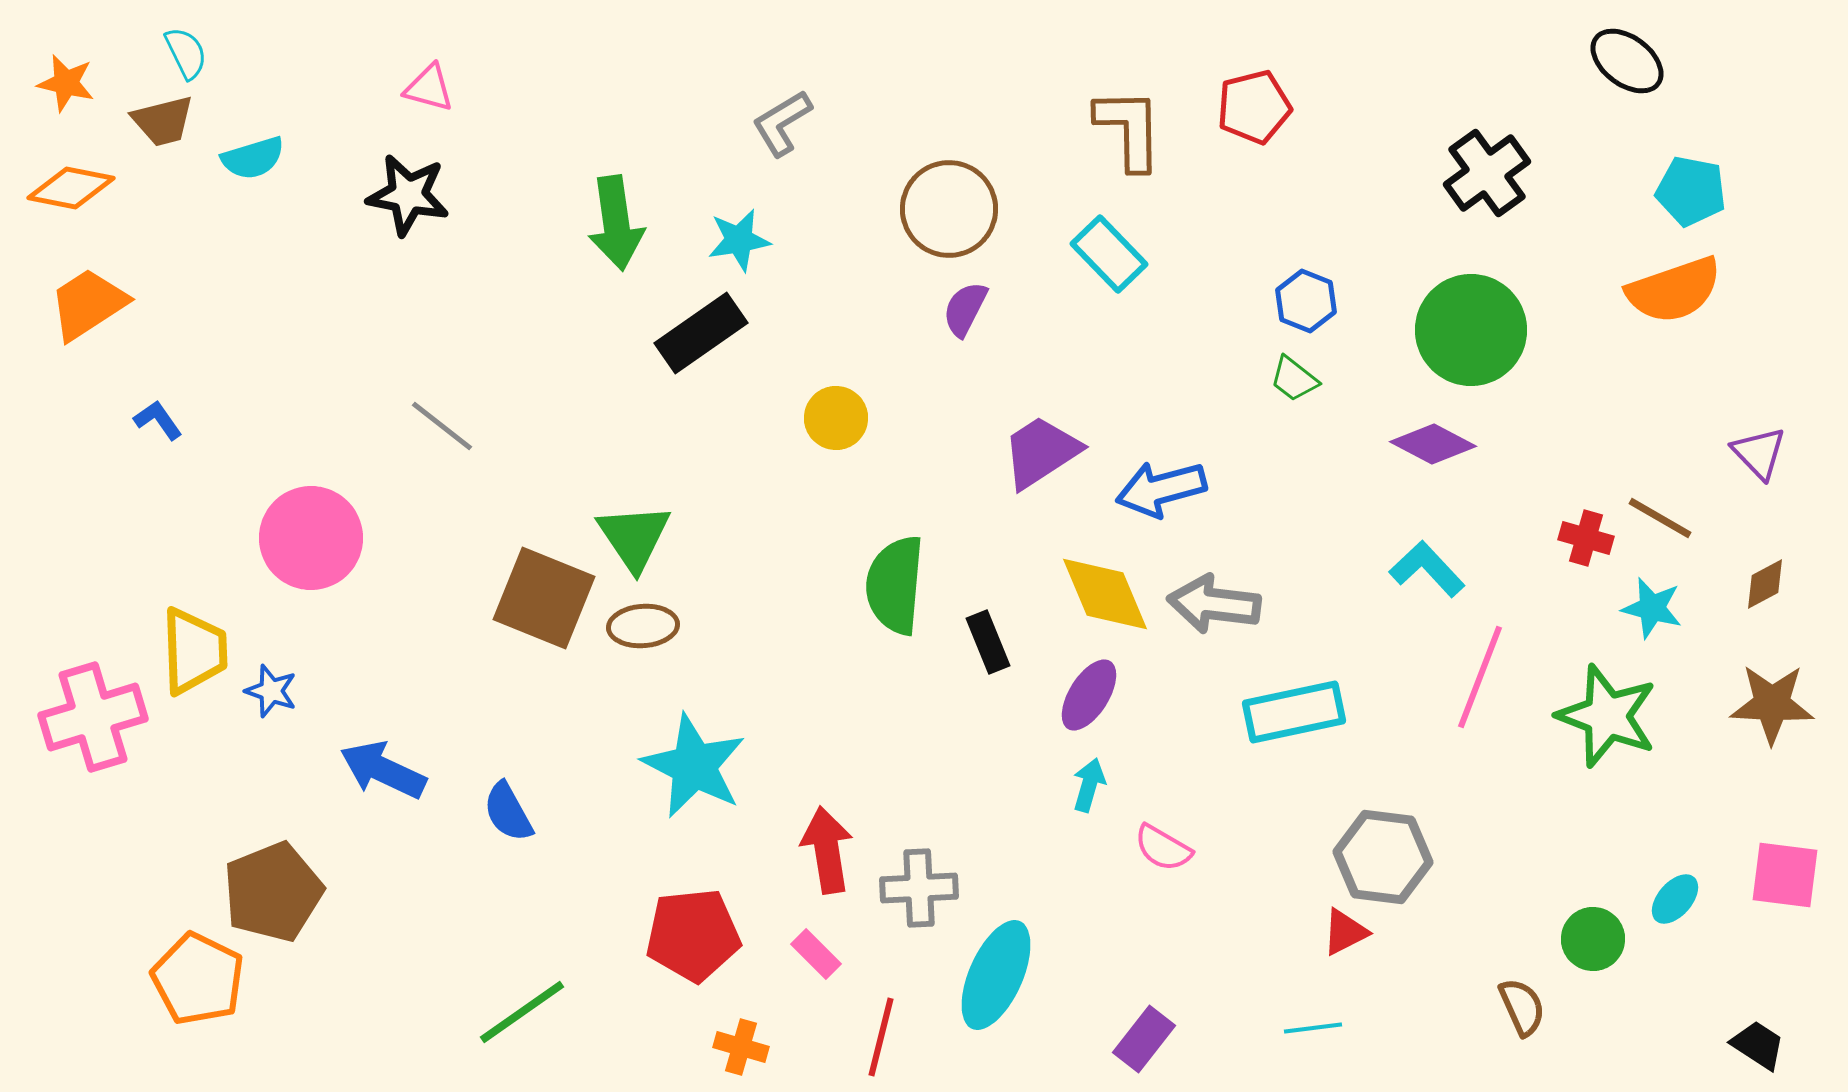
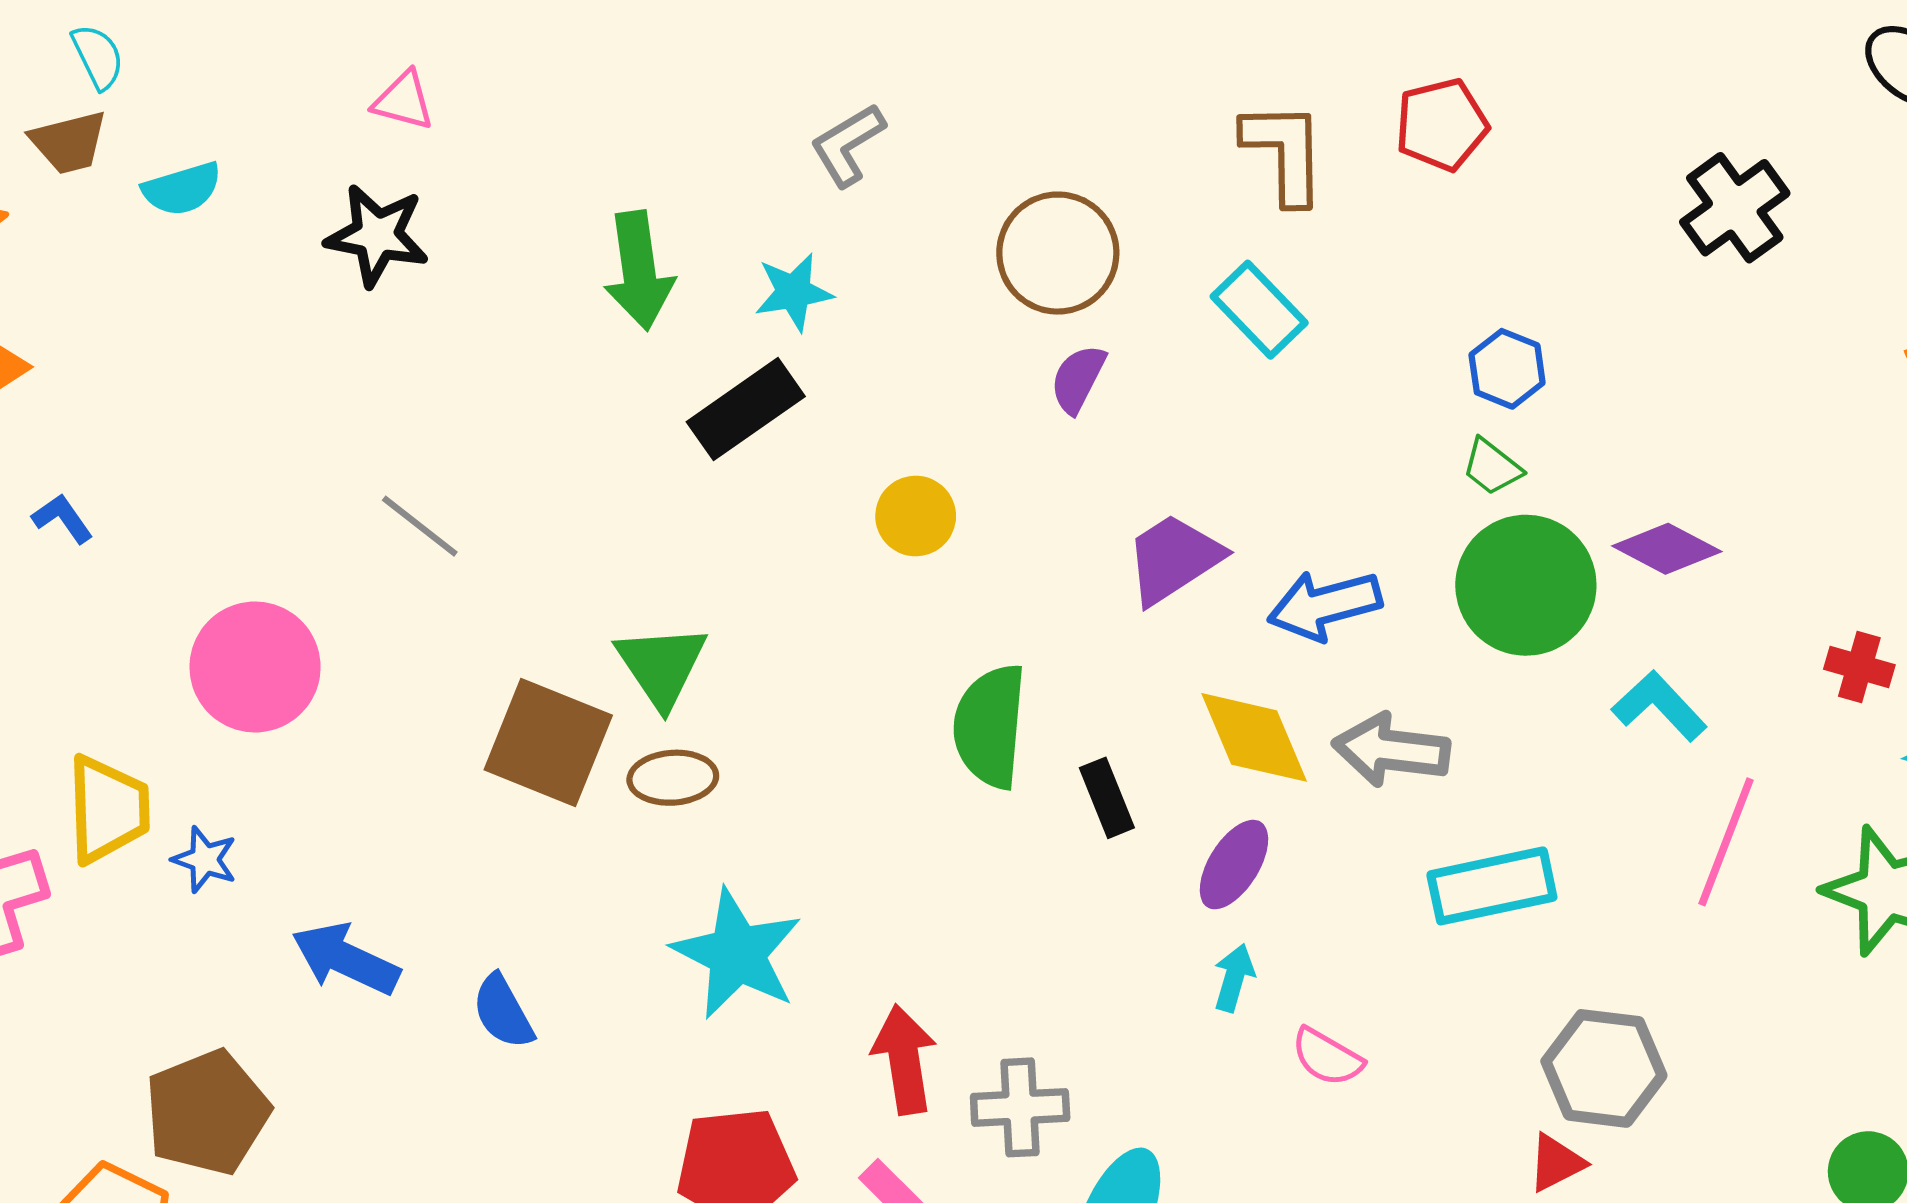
green circle: (1471, 330) -> (1526, 585), moved

